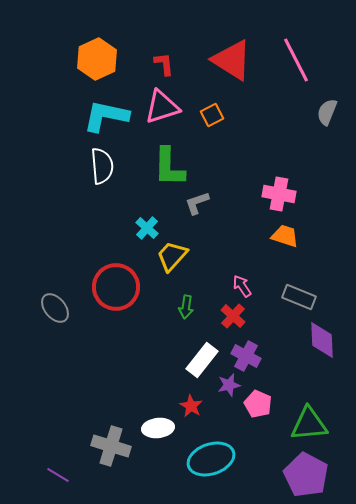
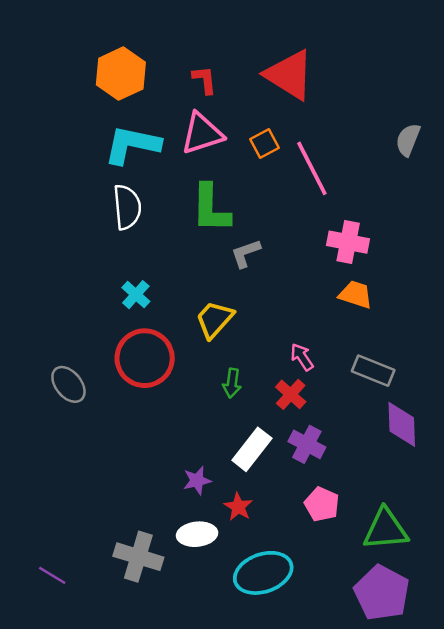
pink line: (296, 60) -> (312, 168), moved
cyan cross: (147, 228) -> (136, 295), moved
purple star: (229, 385) -> (197, 481), moved
purple line: (58, 475) -> (52, 575), moved

